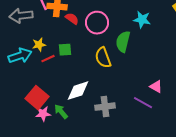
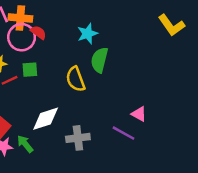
cyan star: (142, 20) -> (88, 34), moved, turned -30
pink circle: (97, 23) -> (22, 37), moved

